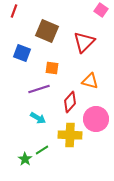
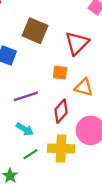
orange square: (52, 68) -> (60, 73), moved
green line: (42, 150) -> (30, 154), moved

